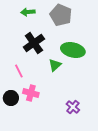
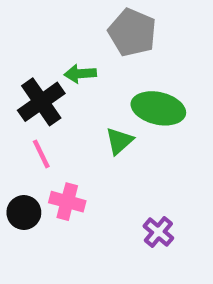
green arrow: (28, 12) -> (80, 74), moved
black cross: (34, 43) -> (41, 102), moved

